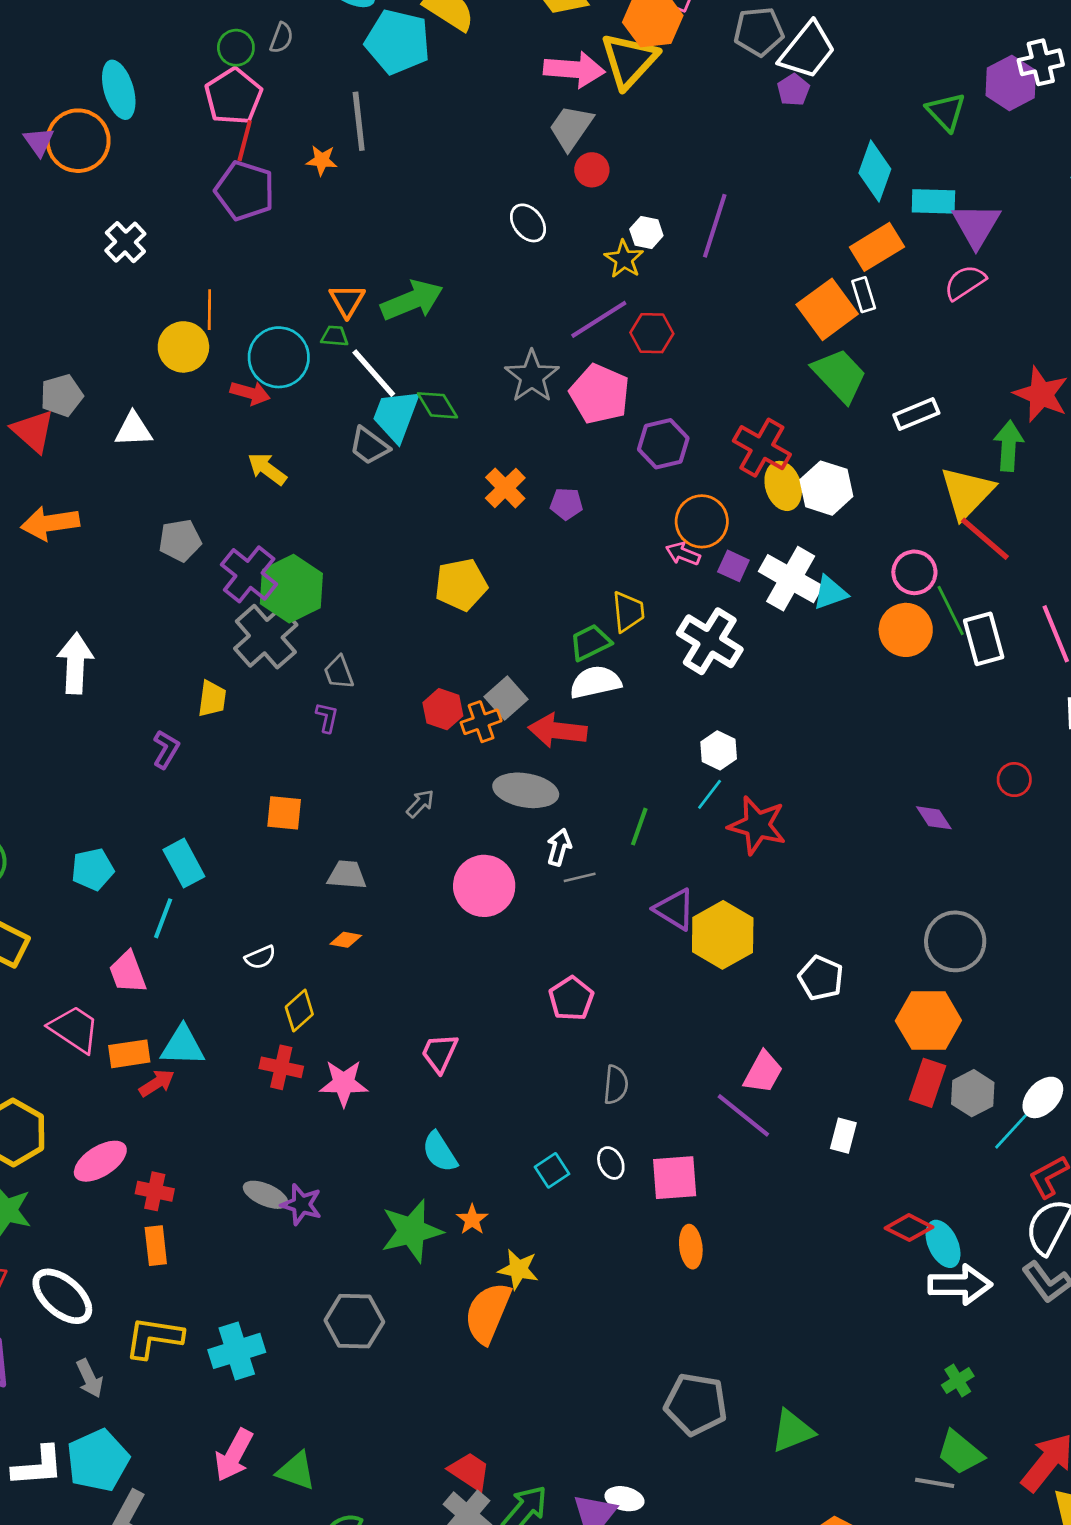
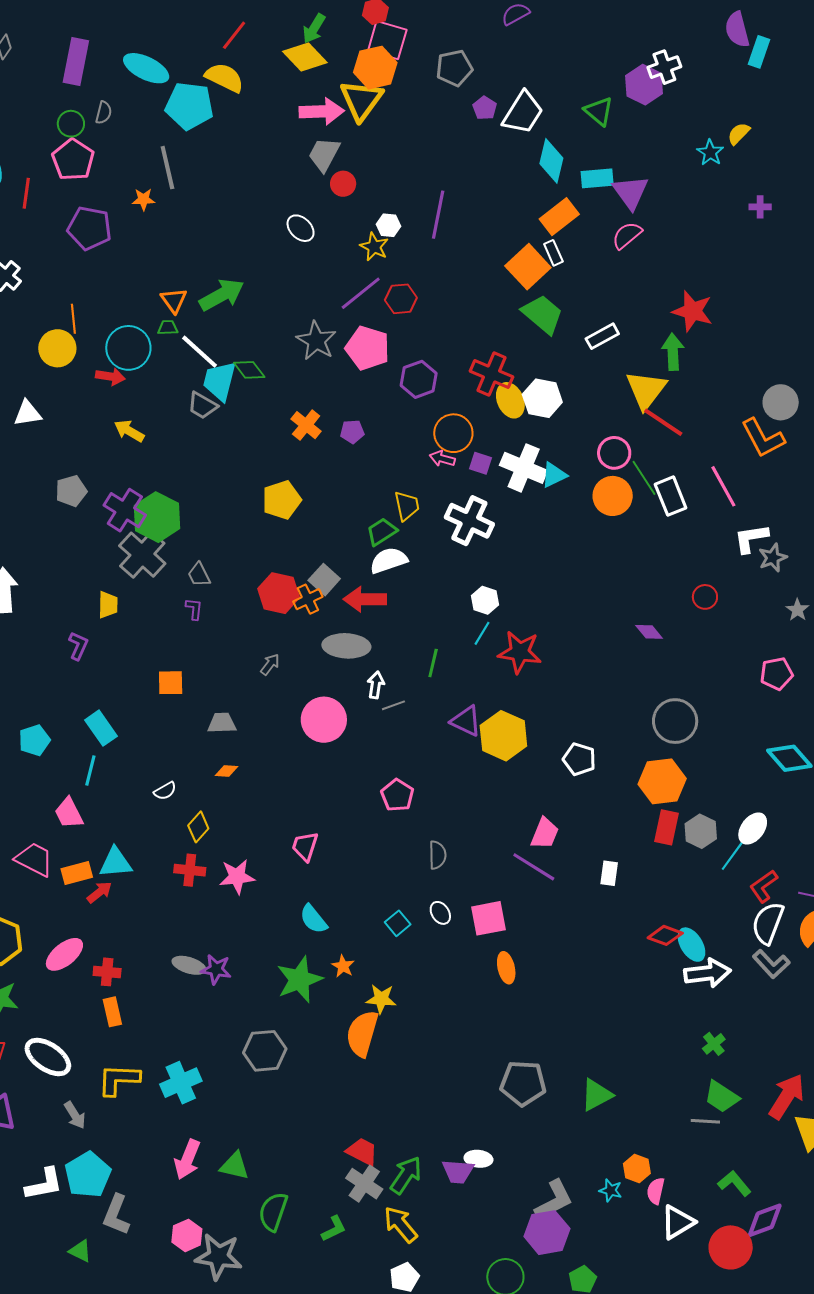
white trapezoid: (807, 50) -> (523, 113), moved
red line: (245, 141) -> (26, 193), moved
red hexagon: (443, 709) -> (279, 593), size x1.4

